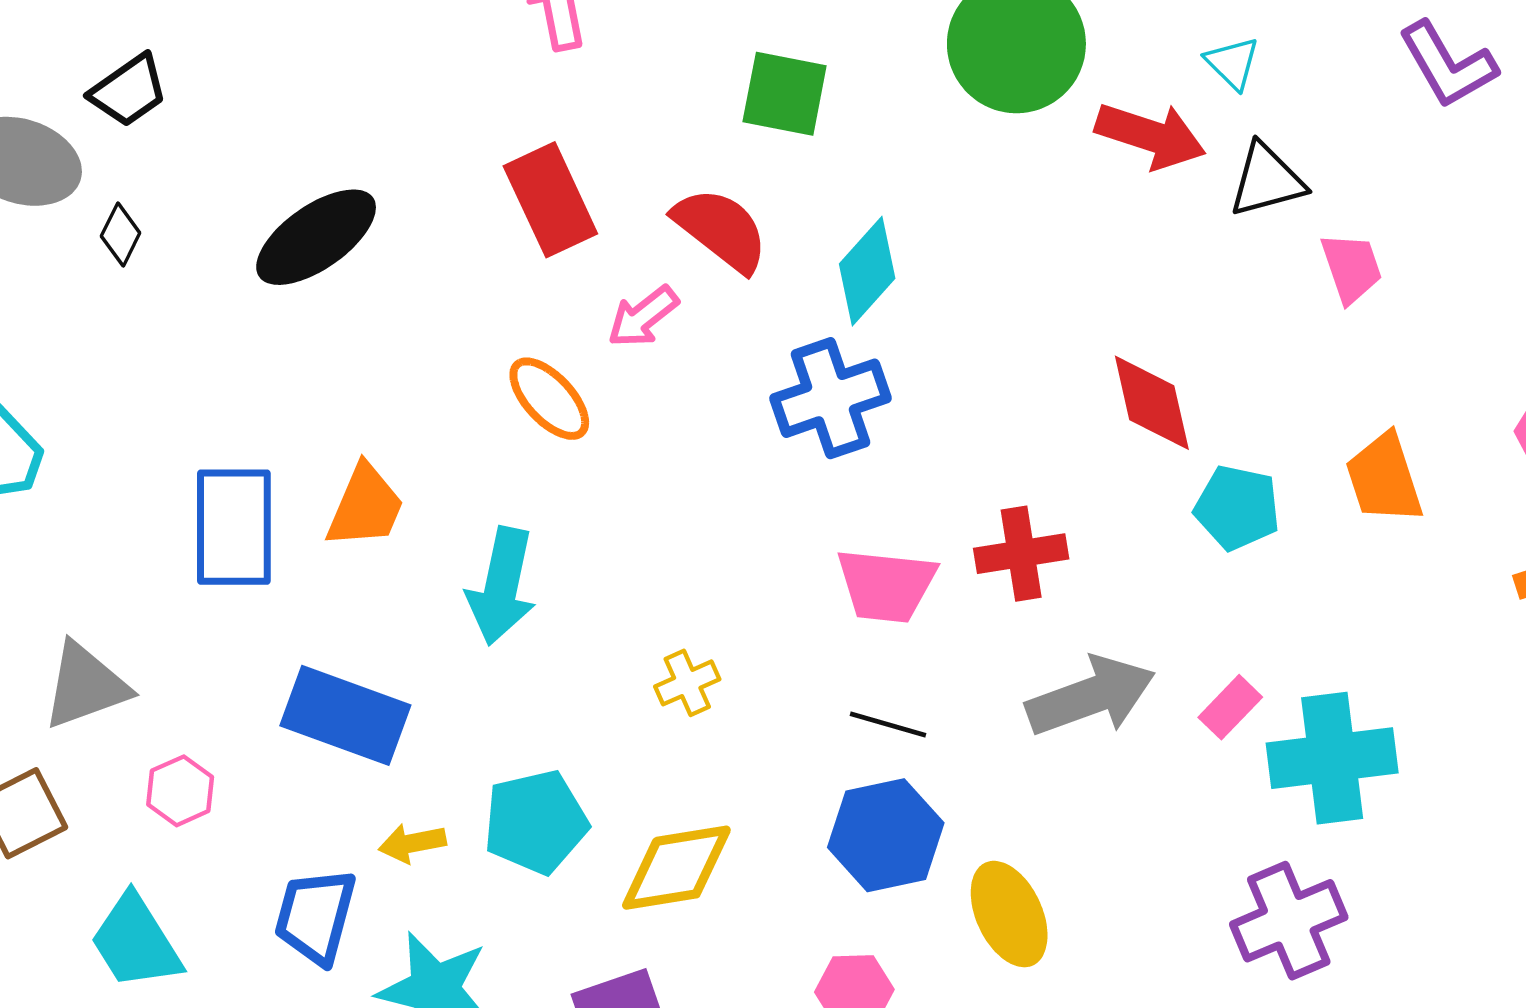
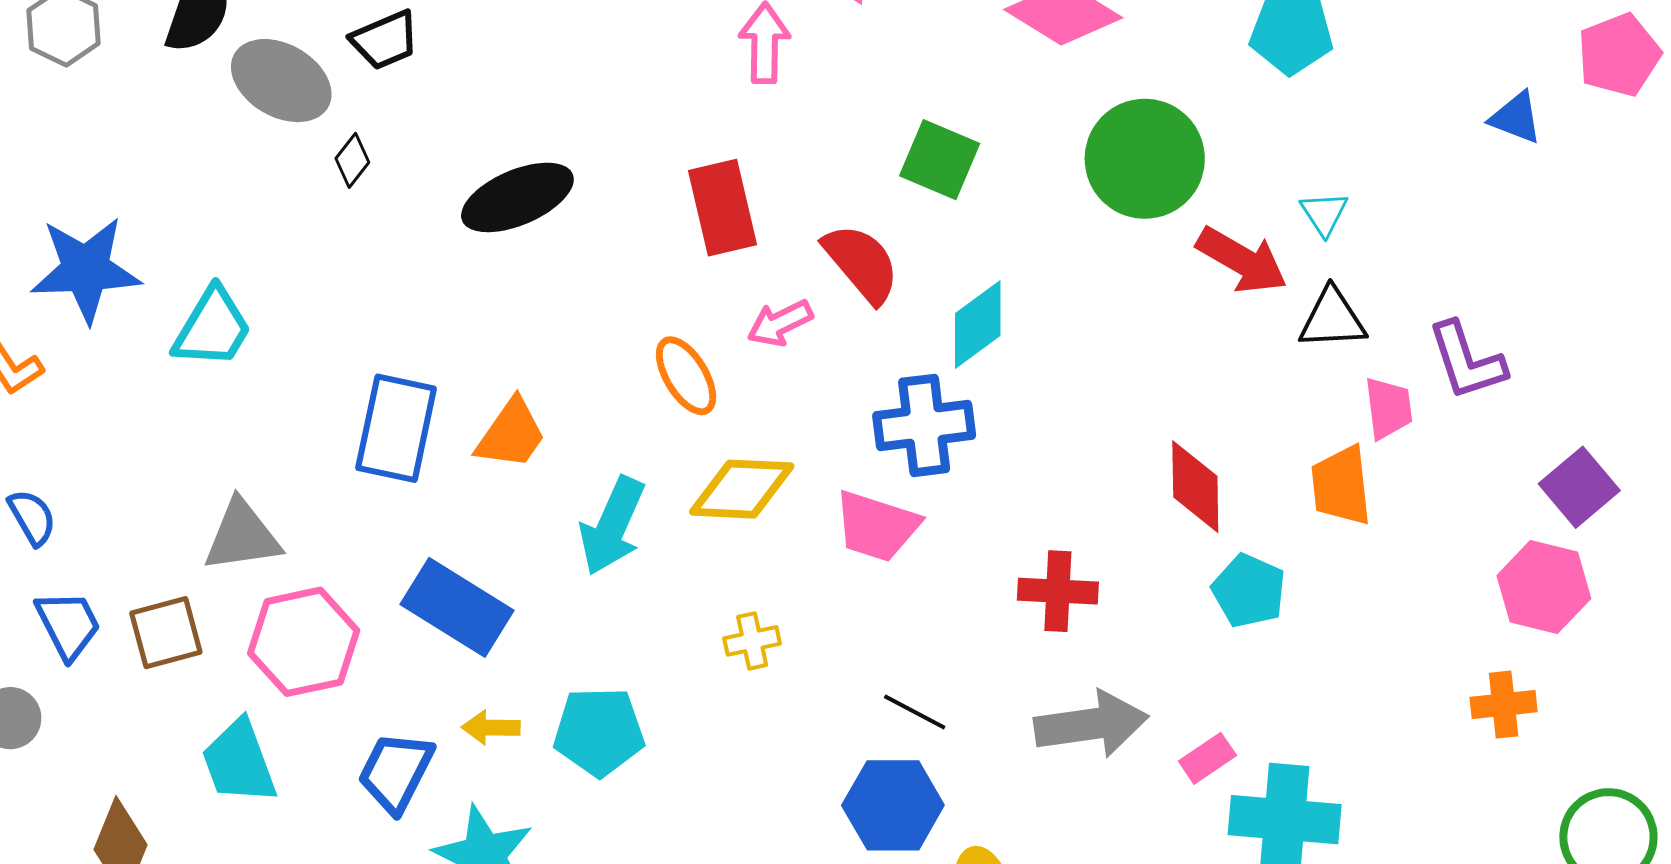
purple L-shape: (1448, 65) -> (1467, 361), moved
orange trapezoid: (1384, 478) -> (1341, 486), moved
pink trapezoid: (886, 585) -> (877, 526), moved
pink hexagon: (180, 791) -> (304, 642), size x1.8
yellow diamond: (676, 868) -> (742, 489), moved

